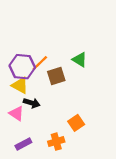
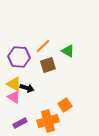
orange line: (40, 63) -> (43, 46), moved
yellow triangle: (20, 85) -> (14, 84), moved
orange cross: (56, 142) -> (48, 121), size x1.5

